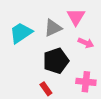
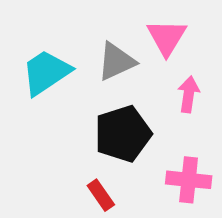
pink arrow: (86, 43) -> (189, 94), turned -105

